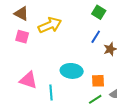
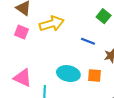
blue line: (96, 37) -> (88, 41), moved, turned 72
orange square: (98, 81) -> (94, 76), moved

